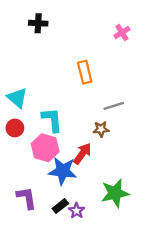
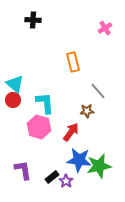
gray line: (114, 106) -> (98, 91), turned 66
red circle: (15, 128) -> (13, 100), moved
blue star: (63, 171) -> (79, 160), moved

